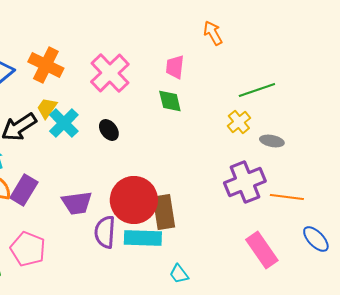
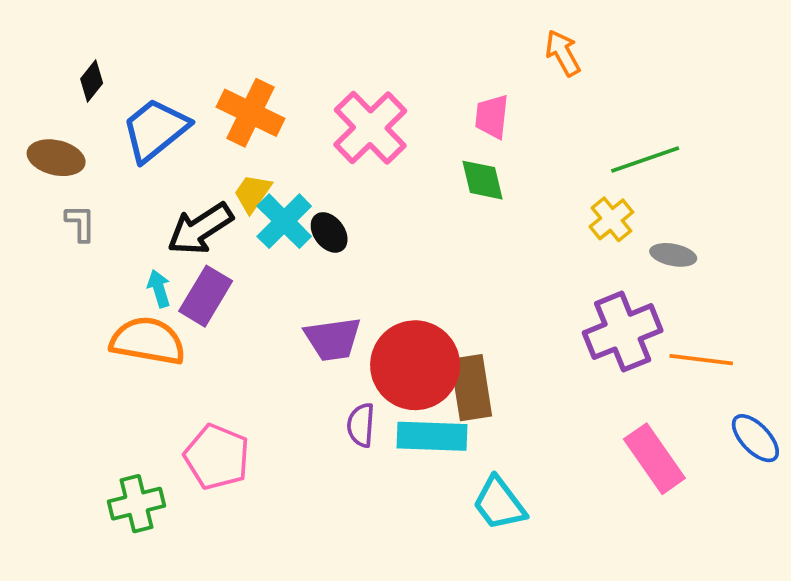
black ellipse: (109, 130) -> (329, 232), moved
purple rectangle: (24, 190) -> (206, 296), moved
purple trapezoid: (77, 203) -> (333, 339), moved
purple semicircle: (105, 232) -> (361, 425), size x0.7
cyan trapezoid: (179, 274) -> (499, 504), size x1.5

